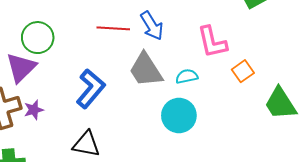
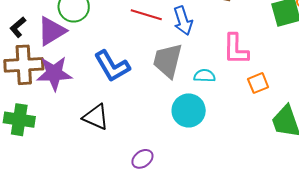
gray trapezoid: (146, 70) -> (168, 61), turned 33
blue L-shape: (91, 89) -> (112, 66), turned 96
purple star: (34, 110) -> (54, 73), size x1.8

